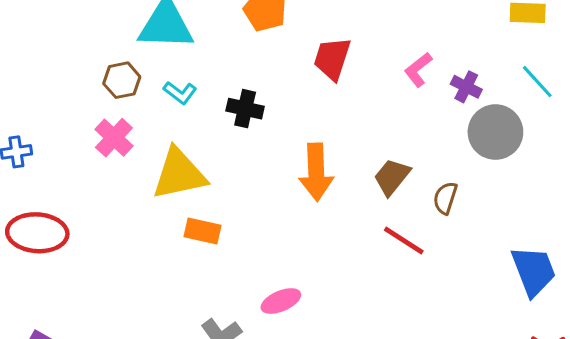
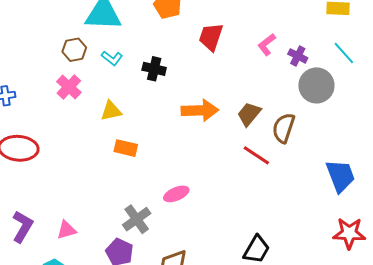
orange arrow: (316, 172) -> (200, 110), turned -90
yellow triangle: (179, 174) -> (111, 111), size x0.6
brown semicircle: (445, 198) -> (284, 128), size x1.4

